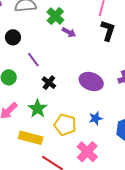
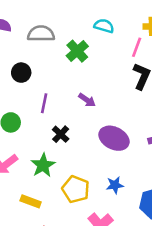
purple arrow: (69, 32) -> (87, 100), moved
purple line: (33, 60) -> (44, 103), turned 42
yellow rectangle: (31, 138) -> (31, 201), size x0.7

